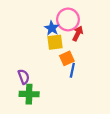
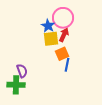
red arrow: (78, 34) -> (64, 35), moved
green cross: (29, 94) -> (16, 85), moved

